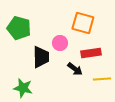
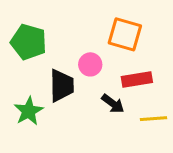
green star: (23, 88) -> (29, 111), moved, turned 30

